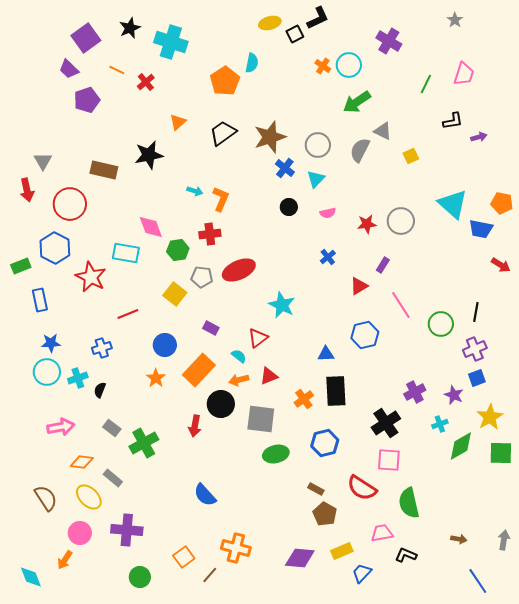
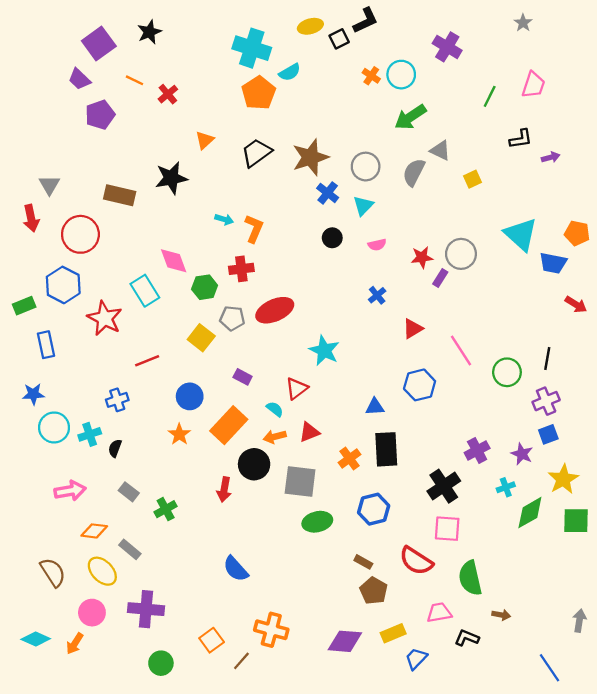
cyan cross: (171, 42) -> (252, 48), moved
cyan semicircle: (252, 63) -> (290, 72), turned 48
cyan rectangle: (126, 253) -> (145, 291), turned 48
purple rectangle: (383, 265) -> (440, 278), moved
blue star: (51, 343) -> (33, 394), moved
green cross: (144, 443) -> (166, 509), size x0.7
brown arrow: (459, 539) -> (501, 615), moved
cyan diamond: (31, 577) -> (36, 639), moved, turned -45

